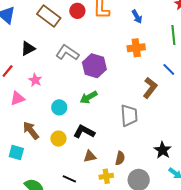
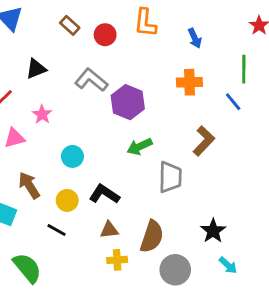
red circle: (77, 11) -> (105, 35), moved
brown rectangle: (49, 16) -> (70, 25), size x0.6
blue line: (169, 69) -> (233, 102), moved
green arrow: (89, 97) -> (140, 147), moved
brown semicircle: (120, 158) -> (152, 237), size x1.6
yellow cross: (106, 176) -> (117, 260), moved
black line: (69, 179) -> (57, 230), moved

